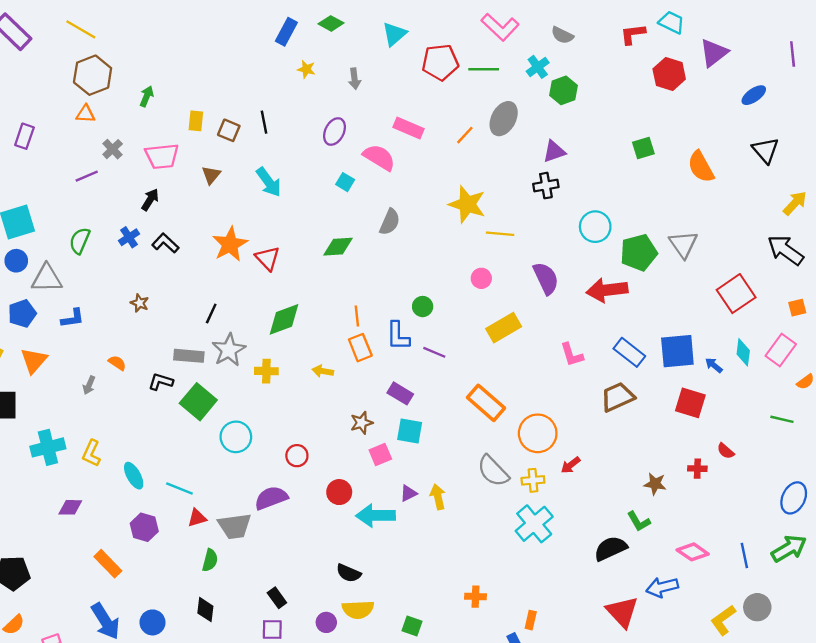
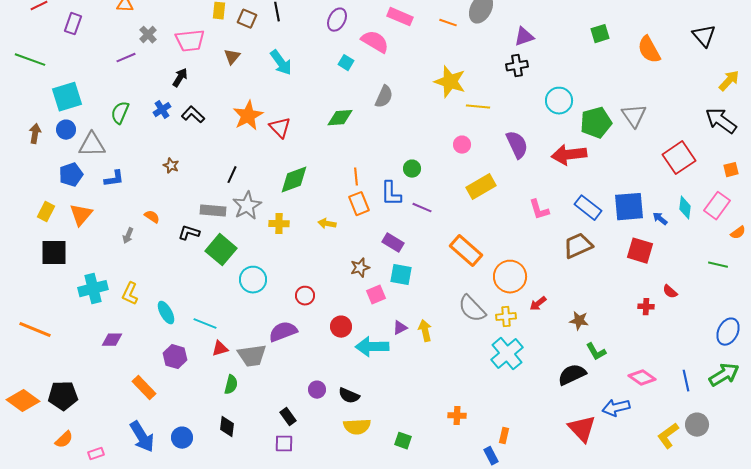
orange line: (465, 135) -> (448, 23), turned 66
brown star: (655, 484) -> (579, 321), moved
purple circle: (326, 622) -> (317, 390), moved

